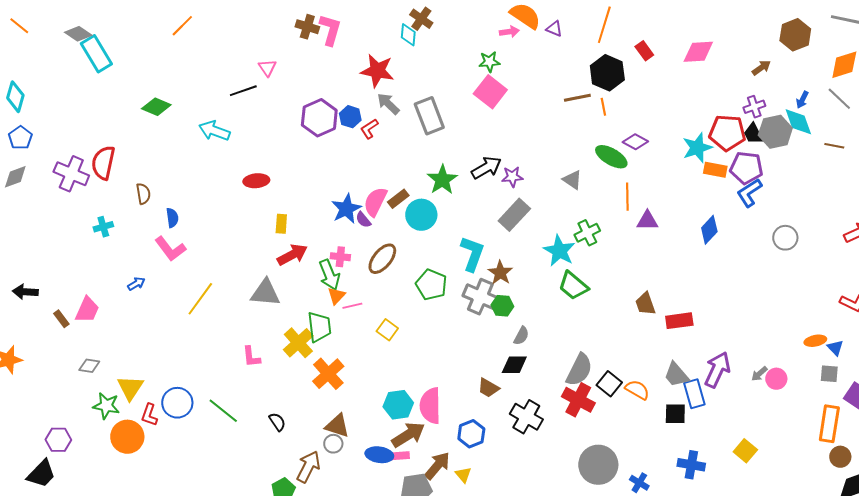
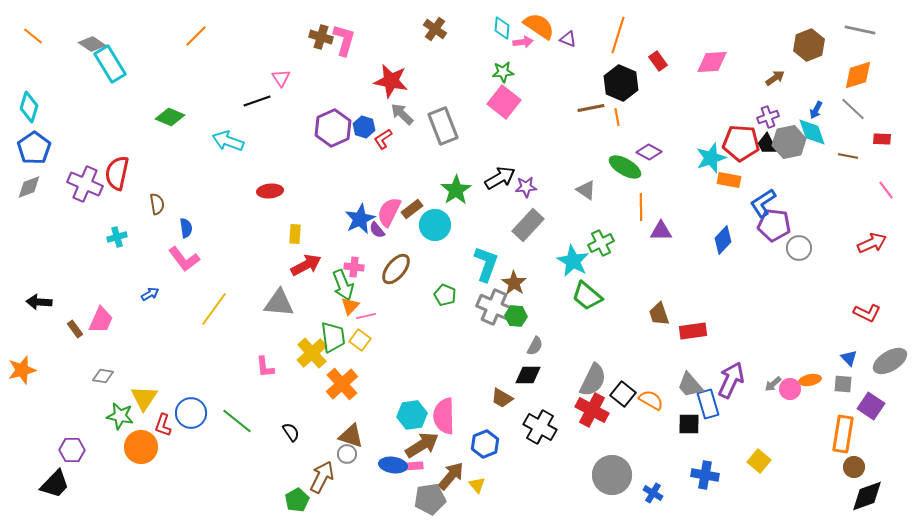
cyan diamond: (408, 35) -> (502, 28), moved
blue pentagon: (20, 138) -> (34, 148), size x1.4
purple pentagon: (746, 168) -> (774, 225), moved
green pentagon: (431, 285) -> (445, 295), size x0.7
yellow square: (387, 330) -> (360, 340), moved
orange ellipse: (815, 341) -> (810, 380), moved

